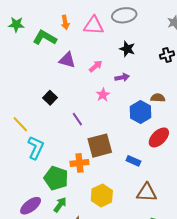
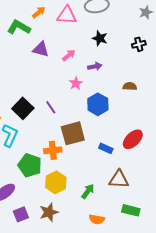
orange arrow: (65, 22) -> (39, 12), turned -120
black square: (50, 98) -> (23, 108), moved, size x1.5
blue hexagon: (141, 112) -> (98, 104), moved
red ellipse: (159, 137) -> (133, 139), moved
yellow hexagon: (102, 196) -> (56, 182), moved
green arrow: (60, 205) -> (88, 191), moved

